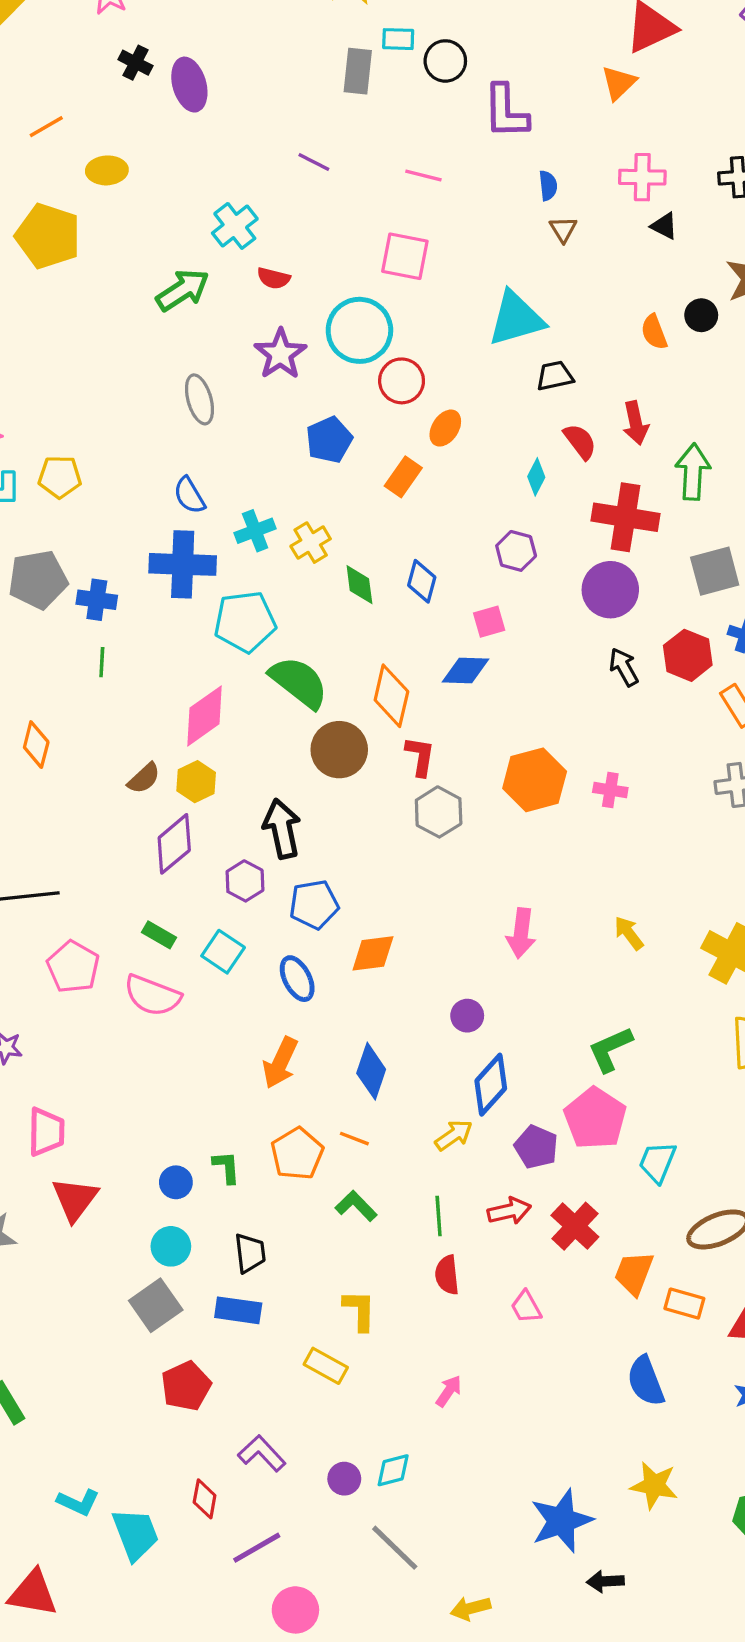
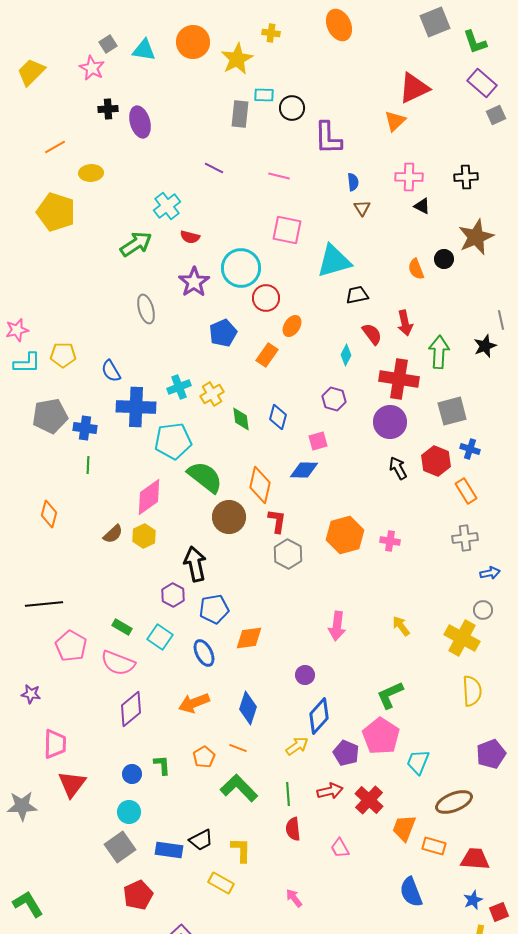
black cross: (136, 63) -> (108, 109), turned -30
pink square: (405, 256) -> (287, 230), moved
blue semicircle: (189, 495) -> (111, 371), moved
purple diamond: (174, 844) -> (131, 709), moved
orange arrow: (280, 1063) -> (194, 703), turned 44
orange pentagon: (297, 1154) -> (204, 757), size x0.7
green L-shape: (356, 1206) -> (239, 788), size x1.5
black trapezoid: (250, 1253) -> (201, 840), moved, turned 70
pink arrow: (449, 1391) -> (294, 898), turned -72

